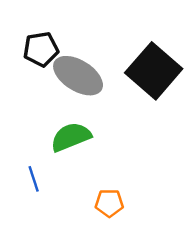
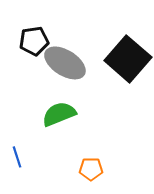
blue line: (34, 179) -> (17, 157), moved

